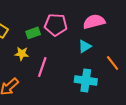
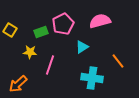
pink pentagon: (56, 25) -> (63, 24), turned -30
cyan triangle: (85, 46) -> (82, 47), moved

